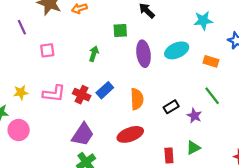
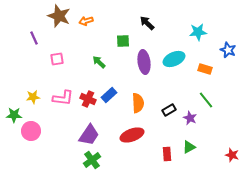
green arrow: (94, 54) -> (99, 62), turned -64

